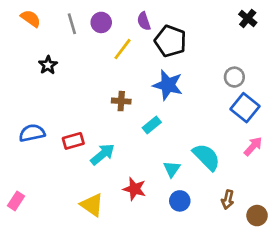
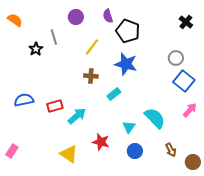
orange semicircle: (31, 18) -> (15, 20), moved
black cross: (248, 18) -> (186, 22), moved
gray line: (72, 24) -> (54, 37), moved
yellow line: (123, 49) -> (92, 47), moved
brown arrow: (228, 200) -> (171, 150), turned -40

